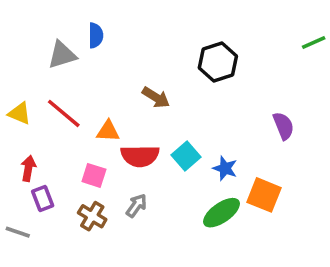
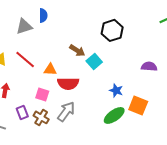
purple semicircle: (284, 126) -> (149, 66), turned -63
cyan square: (186, 156) -> (94, 61), moved
purple rectangle: (43, 198) -> (22, 112), moved
gray arrow: (136, 206) -> (66, 111), size x1.5

